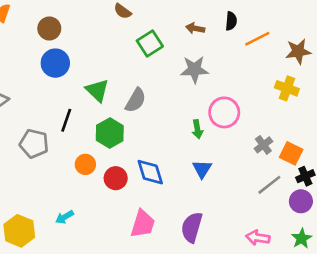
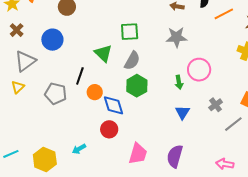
green square: (150, 43) -> (130, 32), moved, turned 30
blue circle: (55, 63) -> (52, 40), moved
green hexagon: (110, 133) -> (137, 86), moved
gray cross: (263, 145) -> (216, 105), moved
orange circle: (85, 164) -> (95, 92), moved
blue diamond: (150, 172) -> (114, 105), moved
red circle: (116, 178) -> (109, 129), moved

